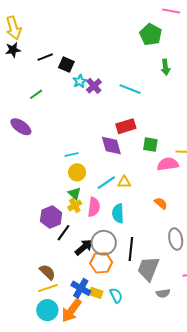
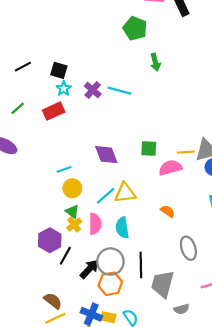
black square: (66, 65) -> (59, 70), moved
purple cross: (94, 86) -> (93, 90), moved
red rectangle: (126, 126) -> (54, 111), moved
yellow triangle: (124, 182) -> (125, 193), size x1.5

